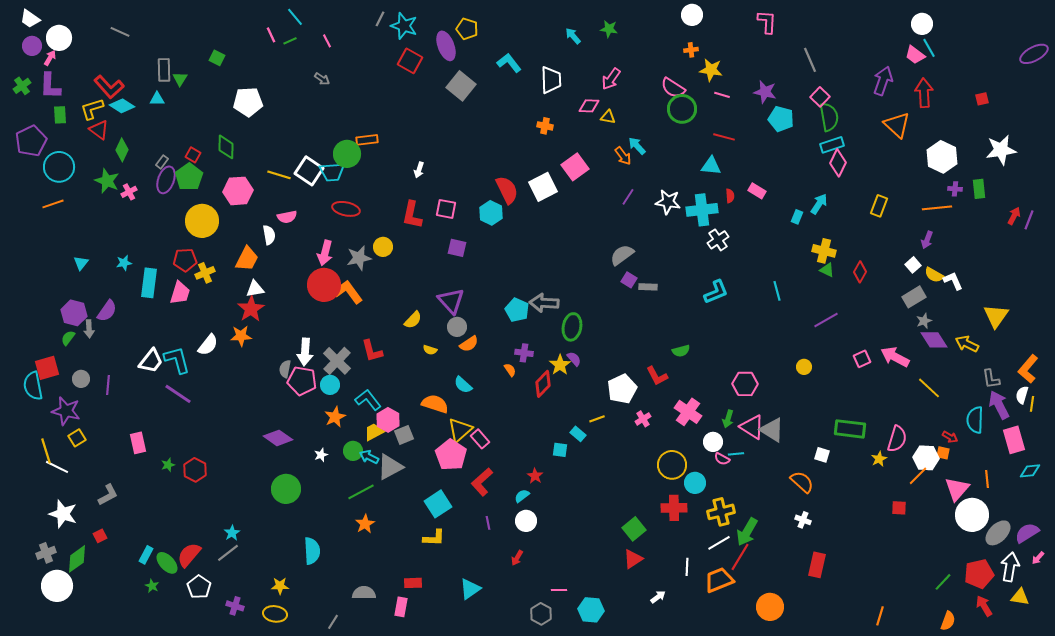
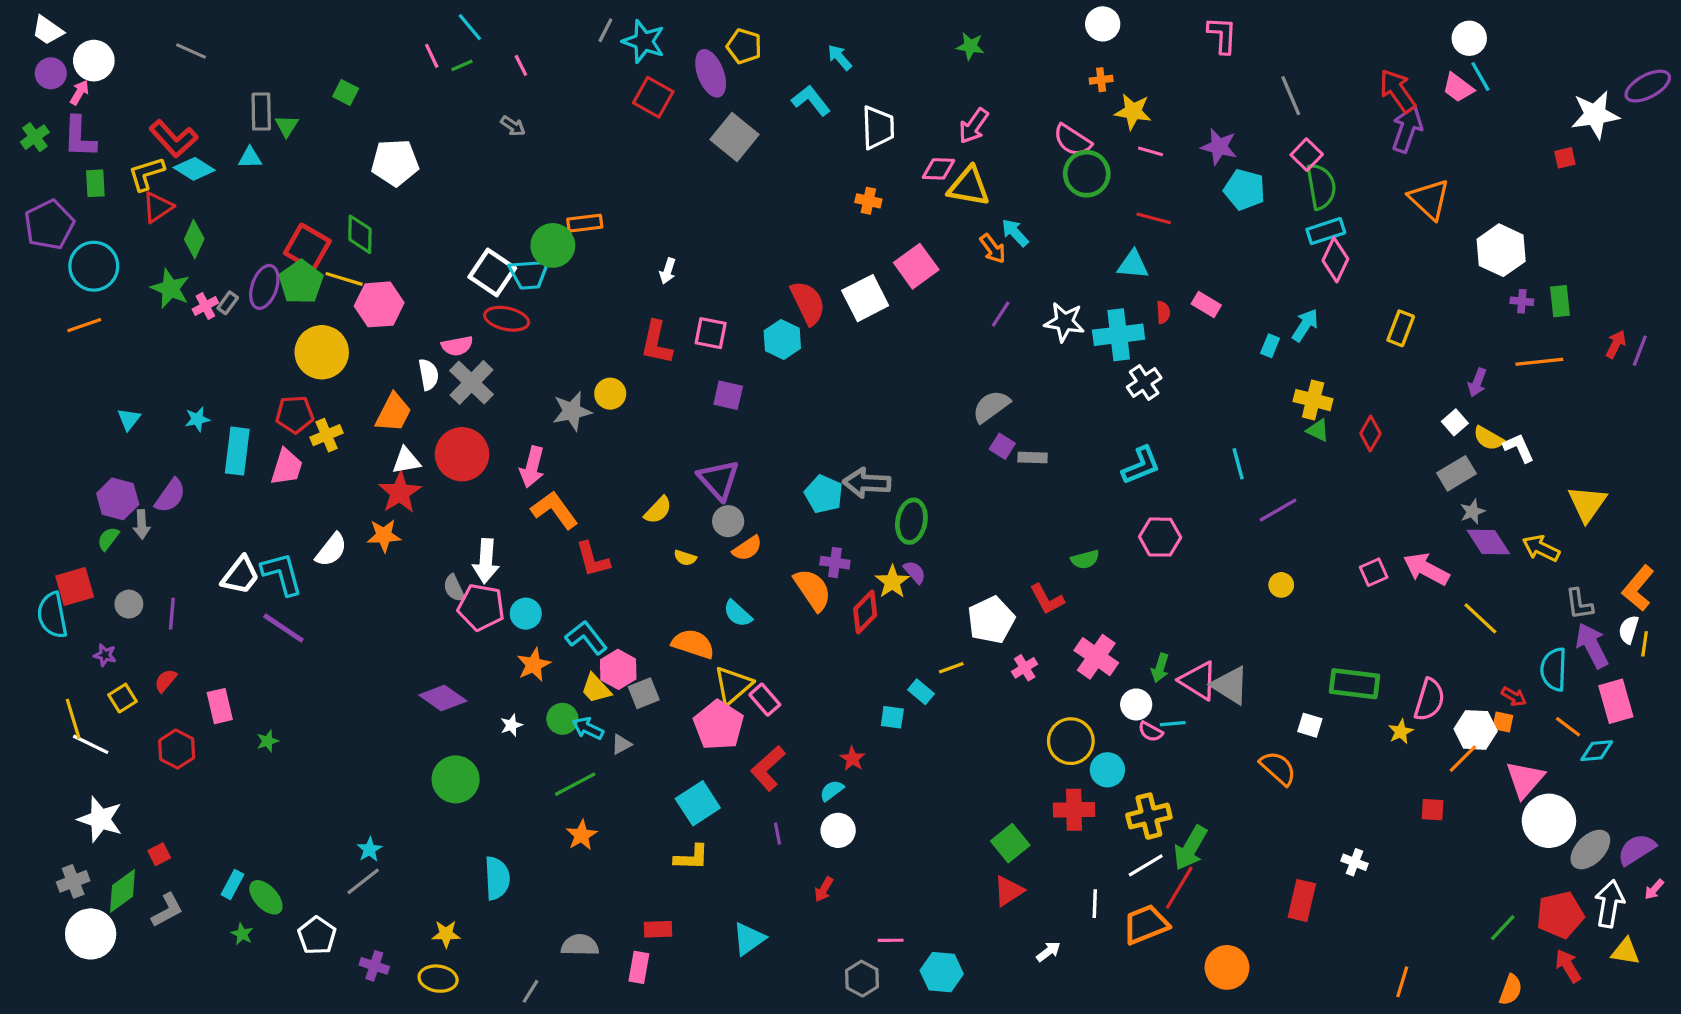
cyan arrow: (573, 36) -> (840, 57), moved
red arrow: (924, 93) -> (1398, 91), moved, turned -32
yellow triangle: (608, 117) -> (969, 186), size x1.8
red triangle: (99, 130) -> (158, 207), turned 50
white star: (1001, 150) -> (1595, 115), moved
red square: (193, 155) -> (307, 247), size x1.8
gray rectangle: (162, 162) -> (228, 303), moved
yellow line: (279, 175) -> (344, 279), moved
orange line: (937, 208) -> (1539, 362), moved
red ellipse: (346, 209) -> (507, 319), moved
pink arrow: (325, 253) -> (532, 467), moved
red circle: (324, 285) -> (462, 454), moved
orange L-shape: (348, 292) -> (554, 510), moved
purple line: (826, 320) -> (1278, 510), moved
gray cross: (337, 361) -> (472, 383), moved
gray semicircle: (285, 369) -> (454, 588), turned -36
orange semicircle: (510, 370) -> (813, 590), size x2.0
pink hexagon: (745, 384) -> (1160, 537), moved
purple star: (66, 411) -> (105, 655), size x0.5
yellow trapezoid: (374, 432) -> (596, 689), turned -105
gray triangle: (390, 467) -> (621, 744), size x0.5
red hexagon: (195, 470) -> (177, 749), moved
cyan diamond: (1030, 471) -> (1597, 751), moved
orange line: (987, 479) -> (1568, 727), moved, turned -48
gray L-shape: (108, 495) -> (167, 910), moved
white cross: (803, 520) -> (1355, 862), moved
red semicircle: (189, 555) -> (166, 681), moved, size x0.6

